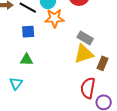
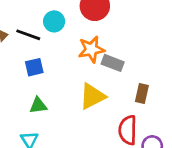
orange star: (55, 18) -> (91, 49), moved
yellow triangle: (84, 54) -> (92, 96), moved

